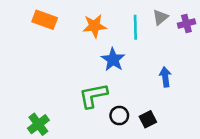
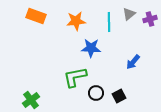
blue star: (113, 60) -> (91, 48), turned -30
blue arrow: (165, 77) -> (133, 62), turned -133

